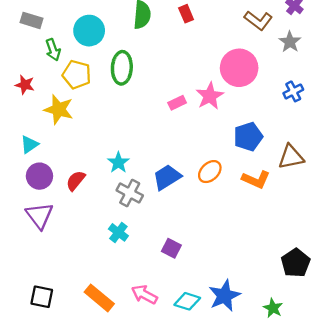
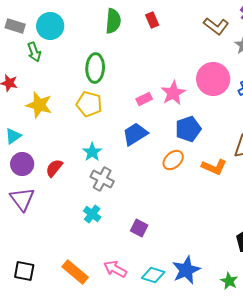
cyan circle: (89, 31) -> (50, 26), moved
pink circle: (239, 68) -> (213, 79), moved
yellow pentagon: (77, 75) -> (89, 104), moved
blue pentagon: (248, 137) -> (188, 129), moved
blue trapezoid: (167, 177) -> (135, 134), moved

